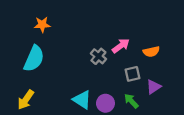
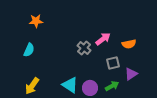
cyan semicircle: (34, 59) -> (29, 50), size x0.6
yellow arrow: (26, 100) -> (32, 86), moved
green arrow: (131, 101) -> (112, 86), turned 104

